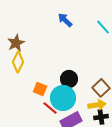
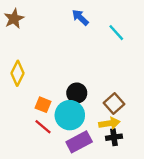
blue arrow: (65, 20) -> (80, 17), moved
brown star: (16, 43) -> (14, 19), moved
red line: (50, 108) -> (43, 127), moved

